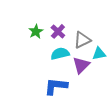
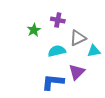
purple cross: (58, 31) -> (58, 20), moved, turned -32
purple triangle: (81, 65) -> (77, 72), moved

